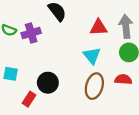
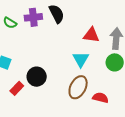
purple cross: (31, 33) -> (33, 17), moved
red semicircle: (123, 79) -> (100, 98), moved

